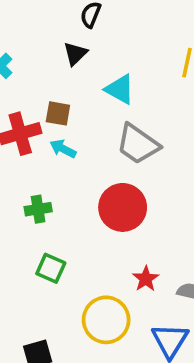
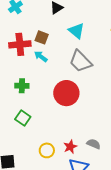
red star: (146, 279) -> (70, 147), moved
yellow circle: (106, 320) -> (47, 150), size x0.6

